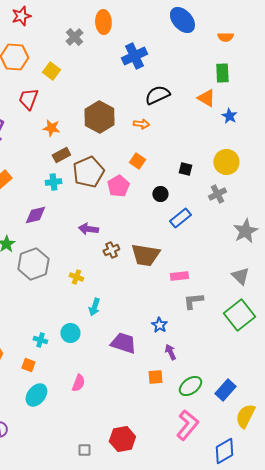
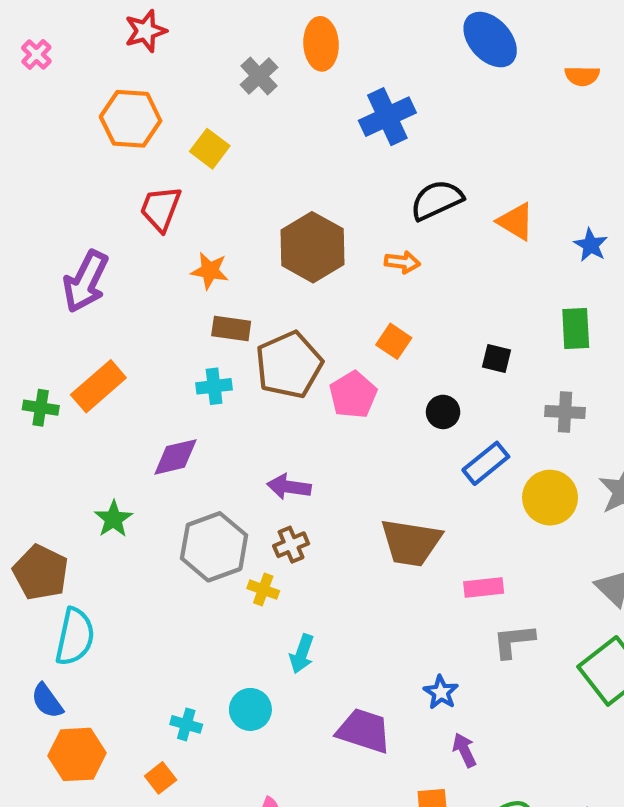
green rectangle: (222, 73) -> (576, 328), moved
orange triangle: (206, 98) -> (516, 221), moved
brown rectangle: (61, 155) -> (231, 328), turned 36
yellow circle: (226, 162) -> (550, 498), moved
gray cross: (217, 194) -> (565, 412), turned 30
brown cross: (111, 250) -> (291, 545), moved
gray hexagon: (33, 264) -> (214, 547), moved
orange square: (28, 365) -> (161, 778), turned 32

